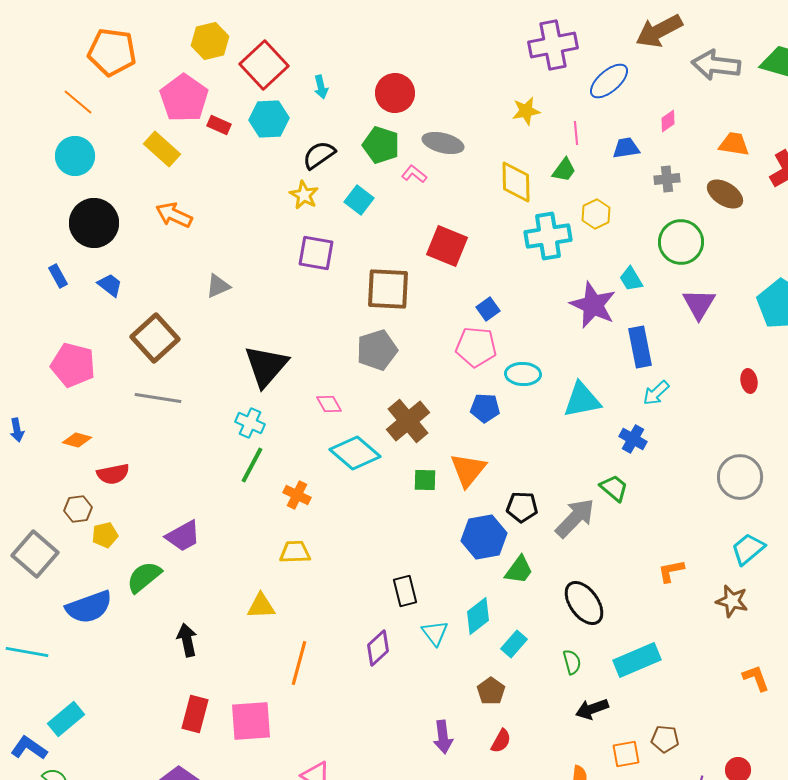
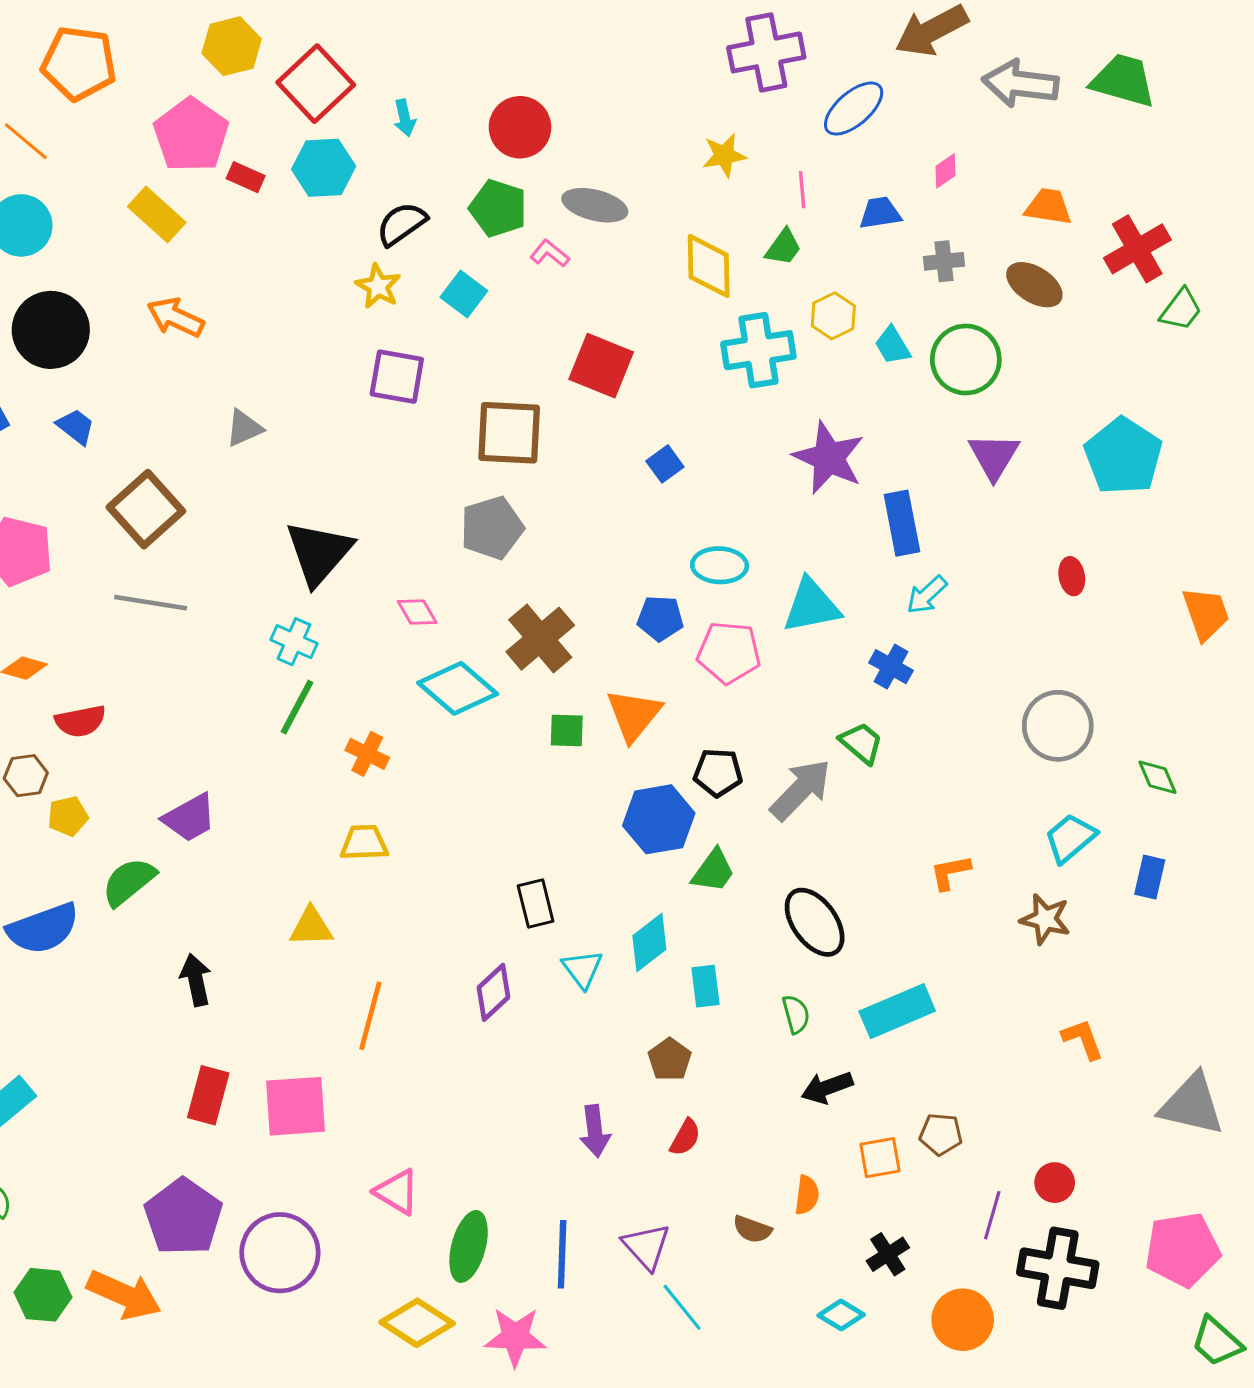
cyan trapezoid: (631, 279) -> (893, 345), moved
pink pentagon: (476, 347) -> (729, 653), moved
cyan rectangle: (514, 644) -> (705, 986), turned -48

